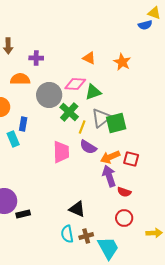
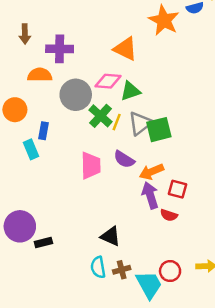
purple cross: (36, 58) -> (60, 49), size x1.5
orange triangle: (89, 58) -> (125, 49), size x1.5
orange star: (122, 62) -> (164, 20), moved, size x1.4
yellow line: (82, 127) -> (117, 122), moved
red square: (131, 159) -> (177, 189), moved
red circle: (124, 218) -> (170, 271), moved

